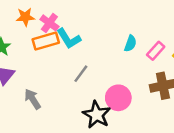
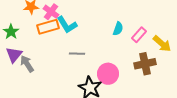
gray line: (81, 74) -> (77, 54), turned 56
gray arrow: (33, 99) -> (27, 64), moved

